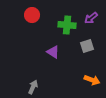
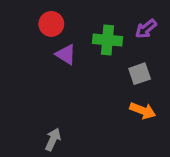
purple triangle: (53, 52) -> (66, 54), moved
orange arrow: (92, 80) -> (143, 111), moved

